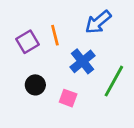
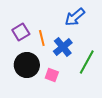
orange line: (55, 35) -> (42, 38), moved
black circle: (35, 85) -> (27, 65), size x1.6

